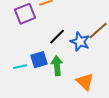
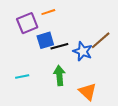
black line: (57, 37) -> (59, 46), turned 30
blue square: (39, 60) -> (45, 40), moved

